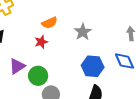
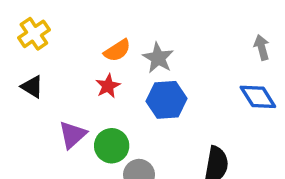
gray star: (83, 32) -> (158, 58), moved
blue hexagon: (93, 66) -> (166, 100), moved

